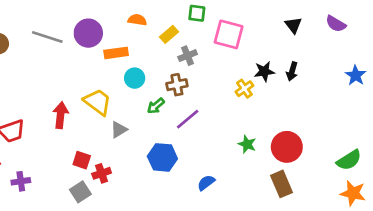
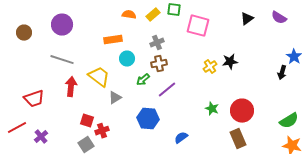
black triangle: (293, 25) -> (247, 19), turned 32
purple circle: (88, 33) -> (62, 25), moved
yellow rectangle: (169, 34) -> (153, 15), moved
gray line: (47, 37) -> (62, 60), moved
gray cross: (188, 56) -> (157, 43), moved
black star: (264, 71) -> (230, 62), moved
black arrow: (292, 71) -> (282, 73), moved
purple cross: (21, 181) -> (41, 137), turned -32

